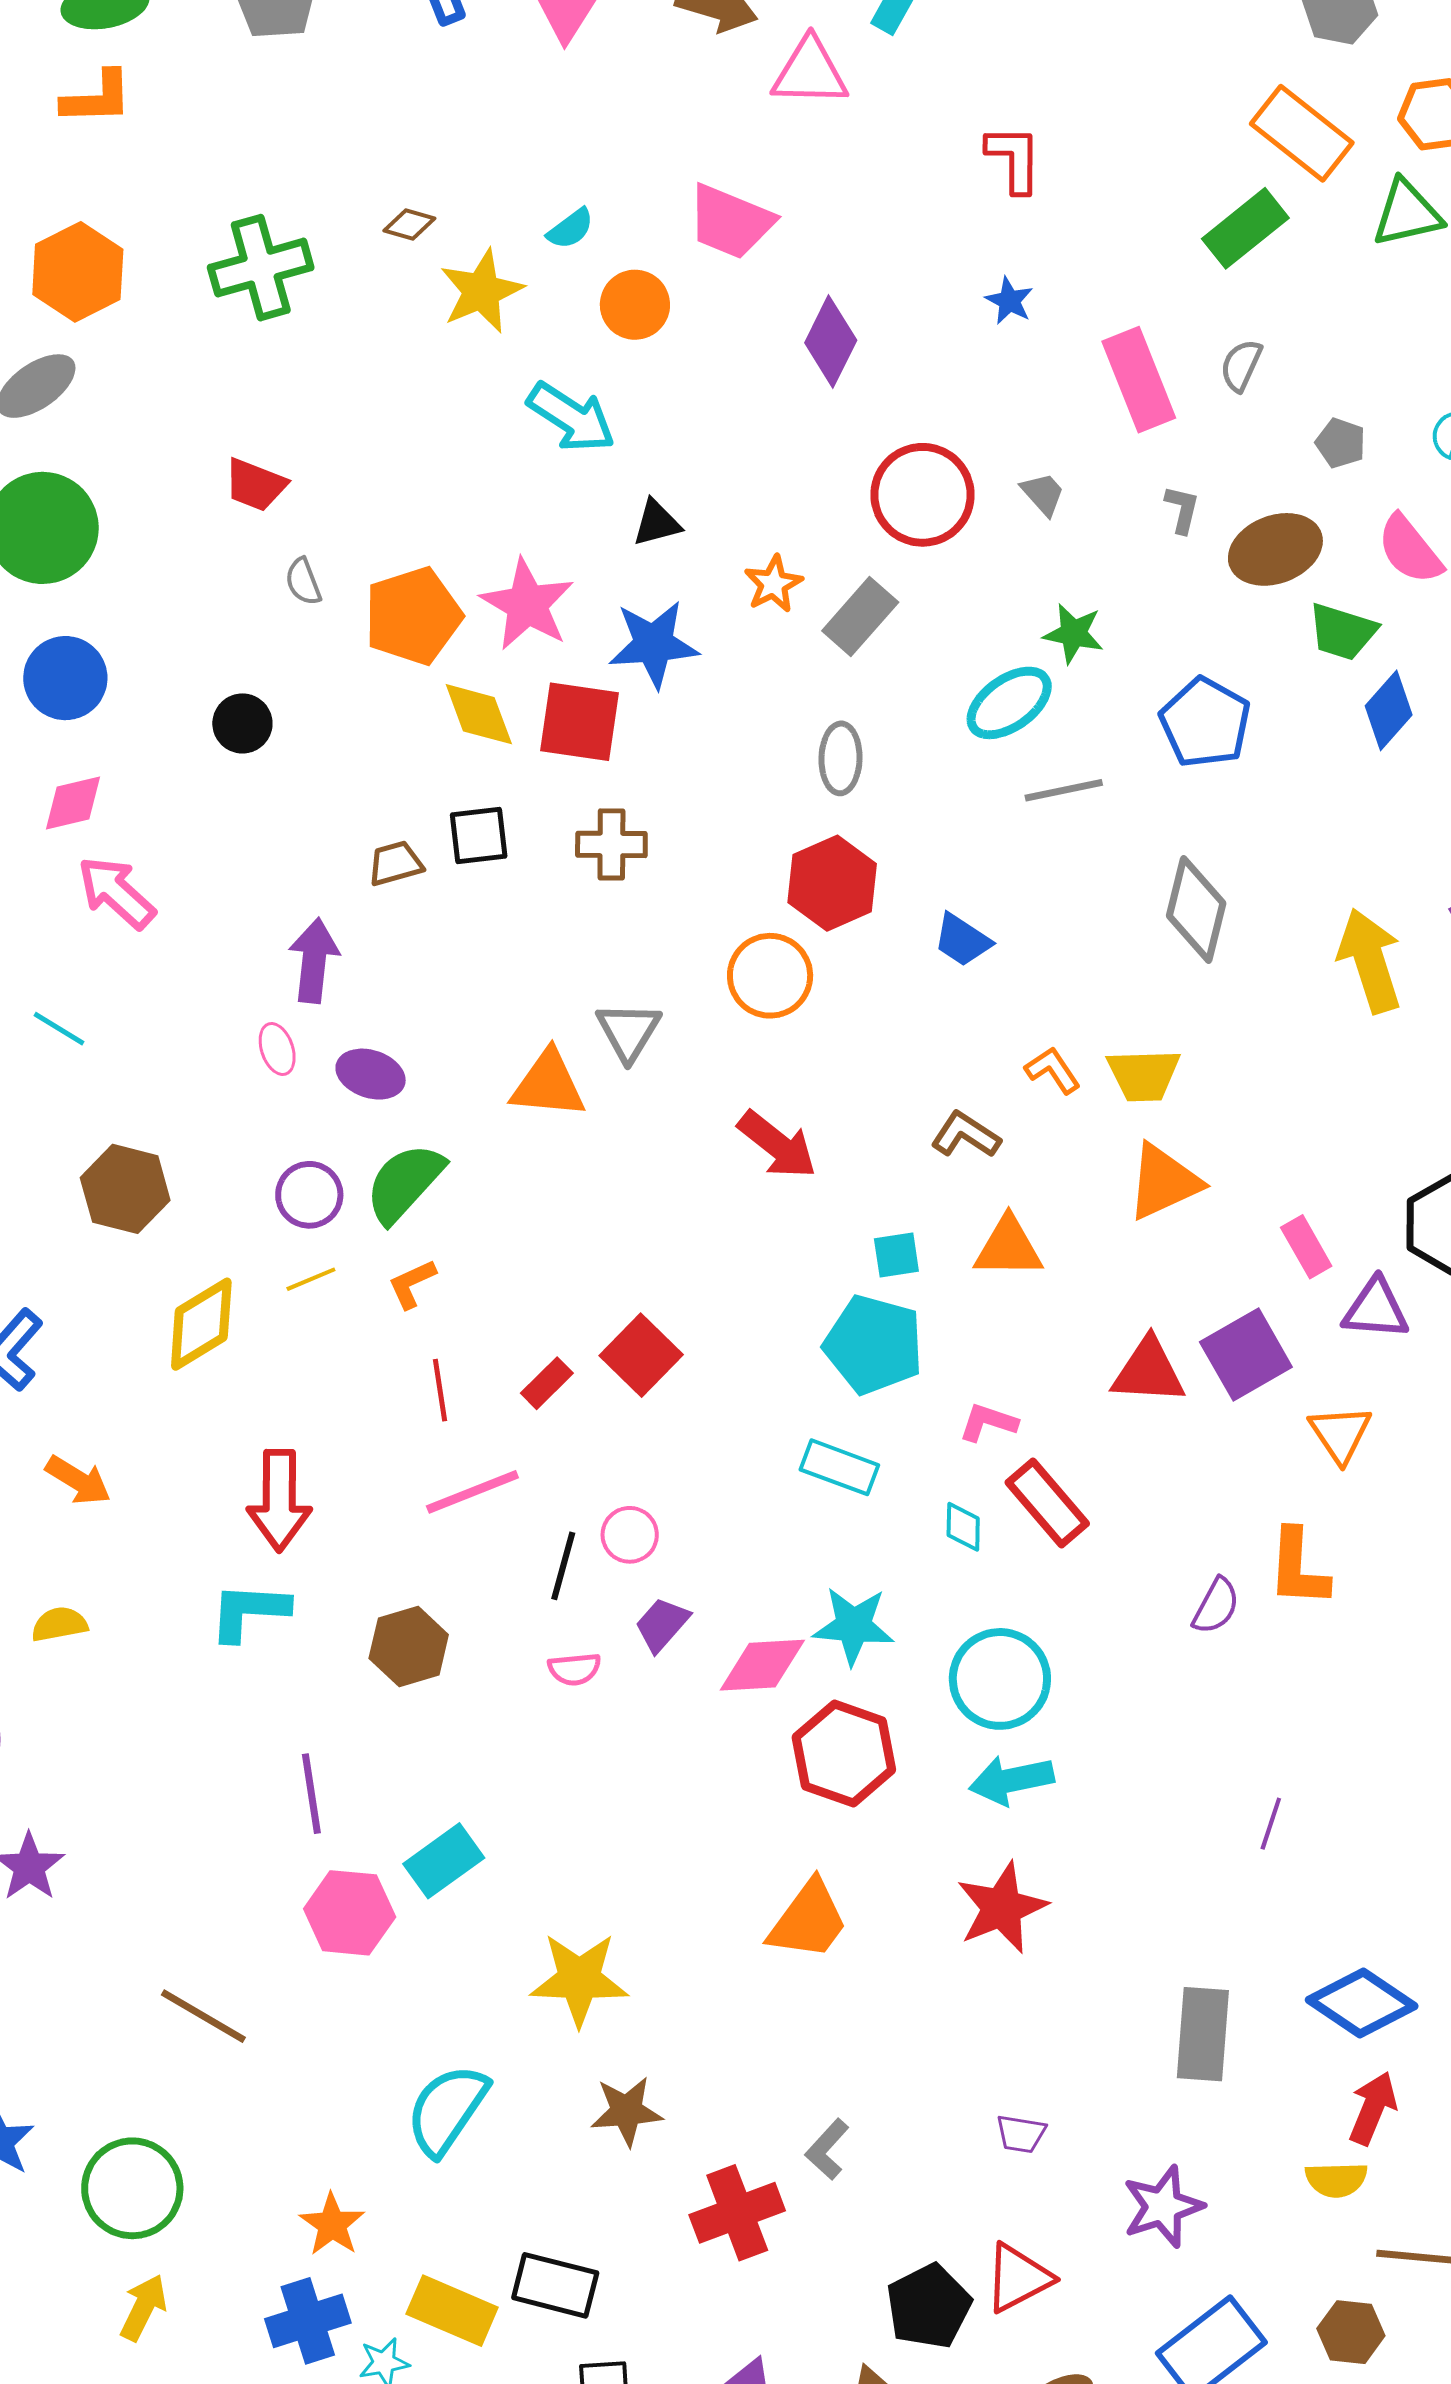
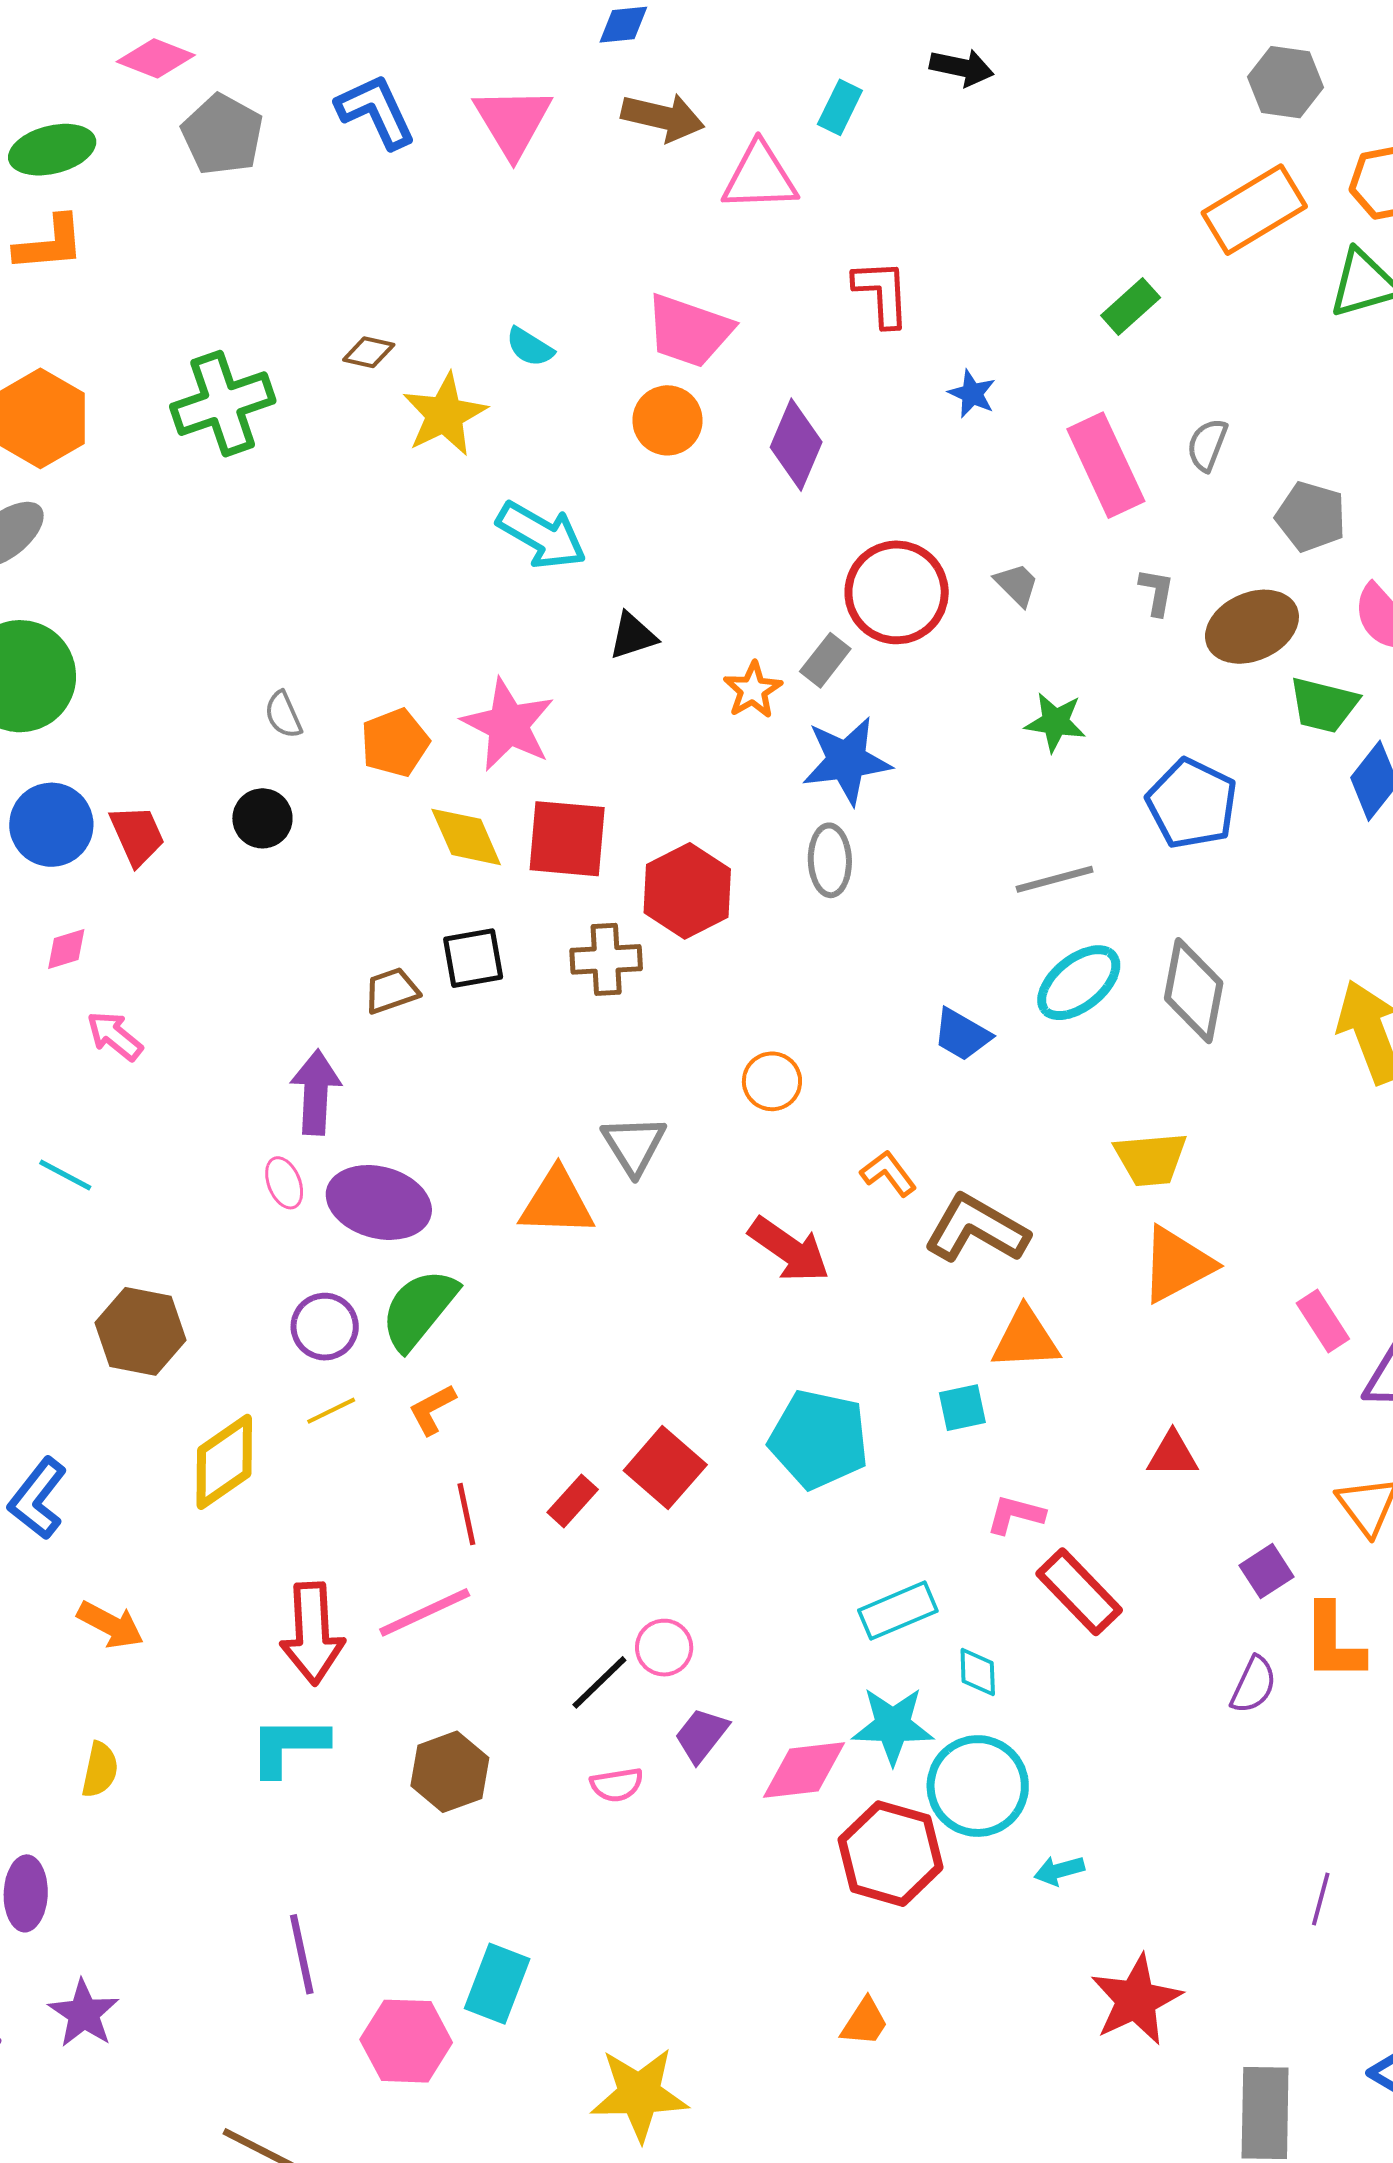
orange rectangle: (1302, 133) -> (1254, 210), turned -66
red L-shape: (1014, 159) -> (882, 293), moved
green rectangle: (1245, 228) -> (1131, 306), moved, size x0.7
cyan semicircle: (570, 229) -> (530, 347), turned 72
orange circle: (635, 305) -> (668, 420), moved
gray pentagon: (1341, 443) -> (1311, 517), size x1.4
red trapezoid: (255, 485) -> (137, 835), moved, turned -132
orange pentagon: (413, 616) -> (395, 743), size x0.7
gray rectangle: (860, 616) -> (825, 660), moved, size x0.7
blue star: (654, 644) -> (847, 761), moved
cyan ellipse: (1009, 703) -> (1079, 983), moved
black circle: (242, 723) -> (262, 818), moved
pink diamond: (73, 803) -> (66, 949), size x0.7
red hexagon: (832, 883) -> (687, 891), moved
pink arrow: (116, 892) -> (115, 1036), size x0.7
orange circle: (770, 976) -> (772, 1081), size x0.7
orange L-shape: (1053, 1070) -> (888, 1173), moved
purple ellipse: (371, 1074) -> (379, 1202), size x1.5
brown L-shape: (966, 1135) -> (976, 1229), size x1.5
cyan square: (896, 1255) -> (962, 1408), moved
cyan pentagon: (874, 1345) -> (819, 1439), moved
purple square: (1246, 1354) -> (1267, 1571), moved, size x0.6
red triangle: (1148, 1371) -> (1173, 1454), size x0.7
cyan rectangle: (839, 1467) -> (898, 1611), moved, turned -40
pink line: (472, 1492) -> (425, 1612), moved
cyan diamond: (963, 1527) -> (978, 1672), moved
black line: (563, 1566) -> (599, 1682), turned 34
yellow semicircle: (59, 1624) -> (100, 1770), turned 116
cyan circle: (1000, 1679) -> (978, 1786), moved
cyan arrow: (1011, 1780) -> (1059, 1870), size x0.6
purple line: (311, 1794) -> (302, 1954), moved
cyan rectangle: (444, 1861) -> (497, 1984), turned -30
red star: (1002, 1908) -> (1136, 2000), moved
orange trapezoid: (808, 1920) -> (865, 2022), size x0.6

